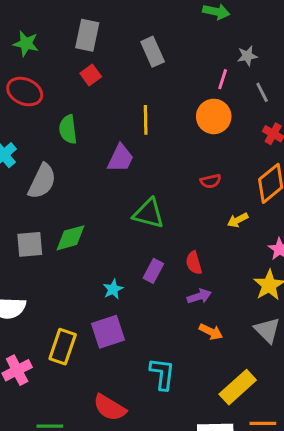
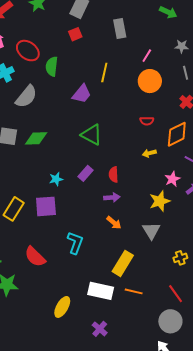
pink line: (223, 79) -> (147, 56), moved
red ellipse: (25, 92) -> (28, 51), moved
red semicircle: (211, 181) -> (147, 121), moved
yellow rectangle: (238, 387) -> (123, 263), turned -30

